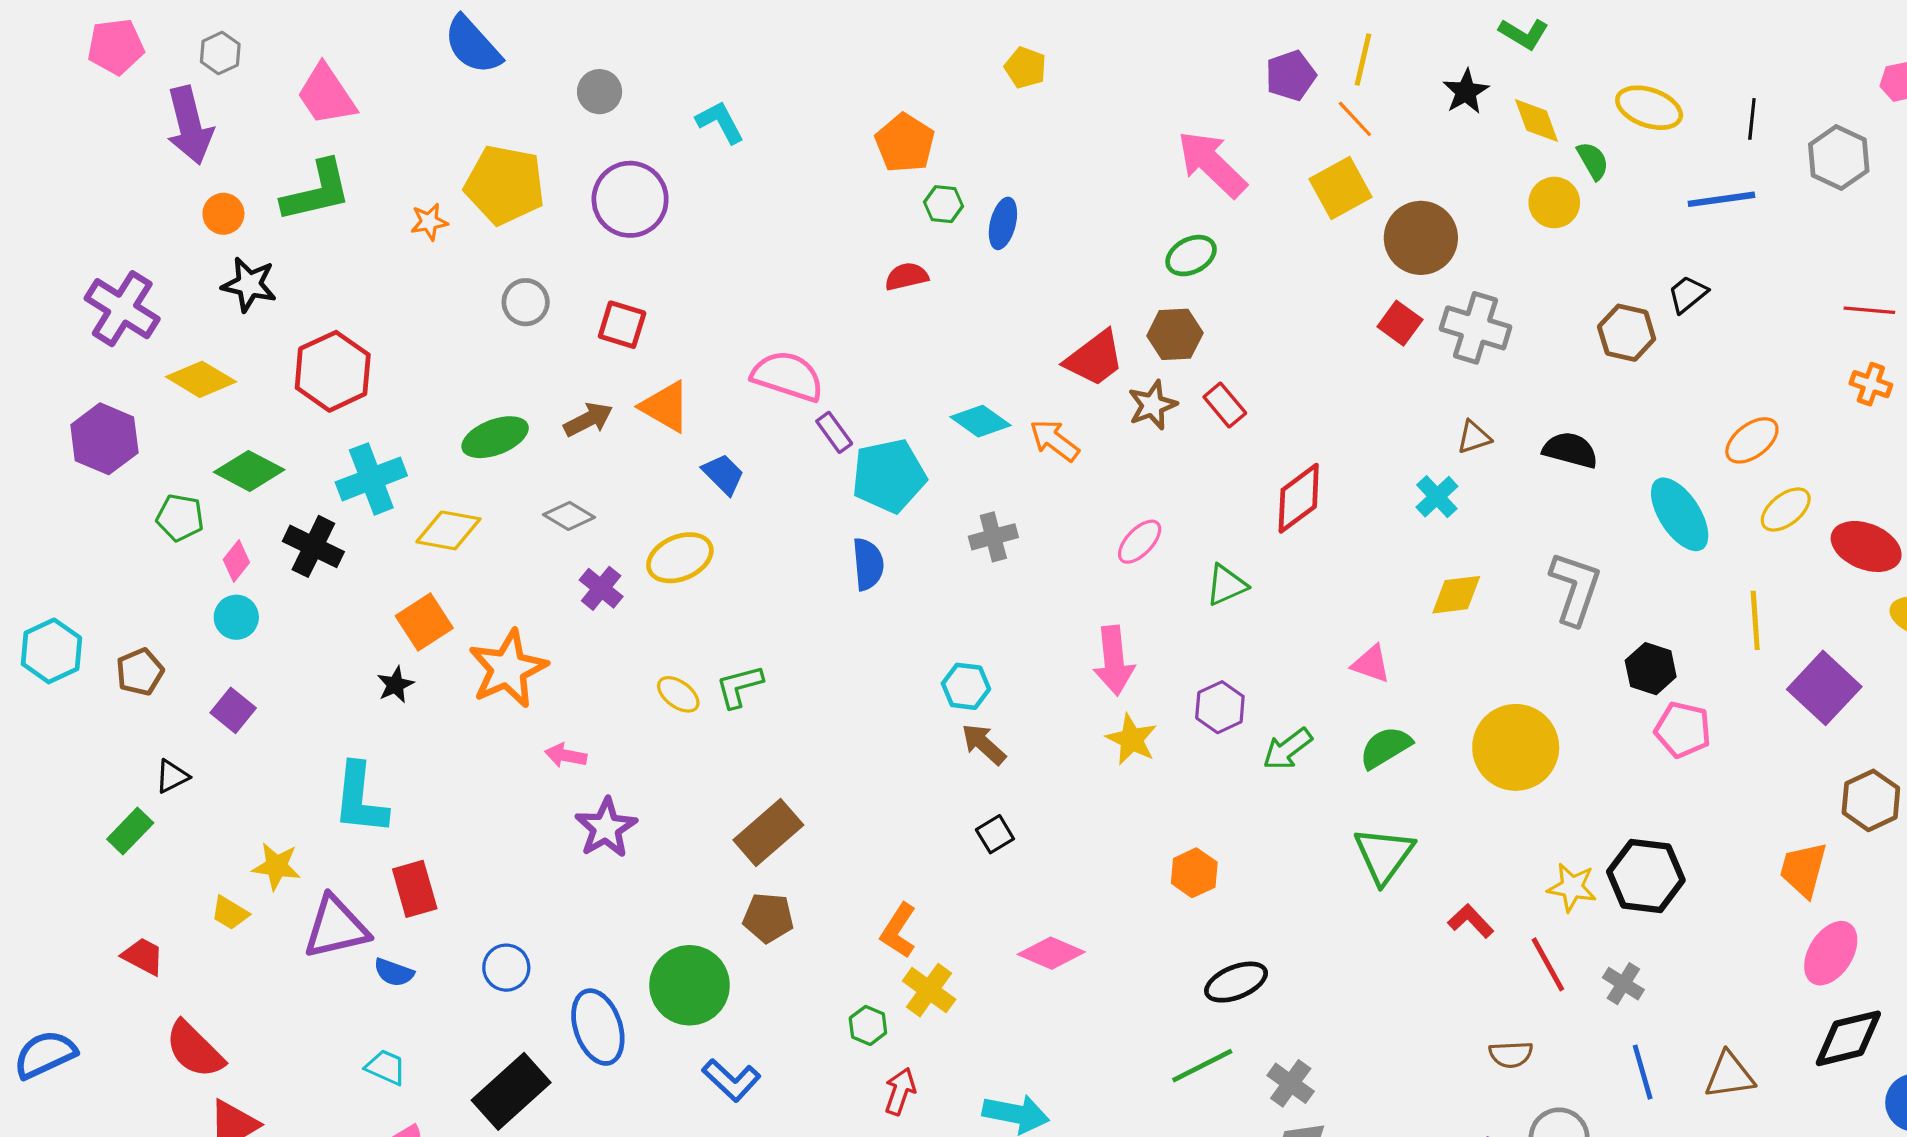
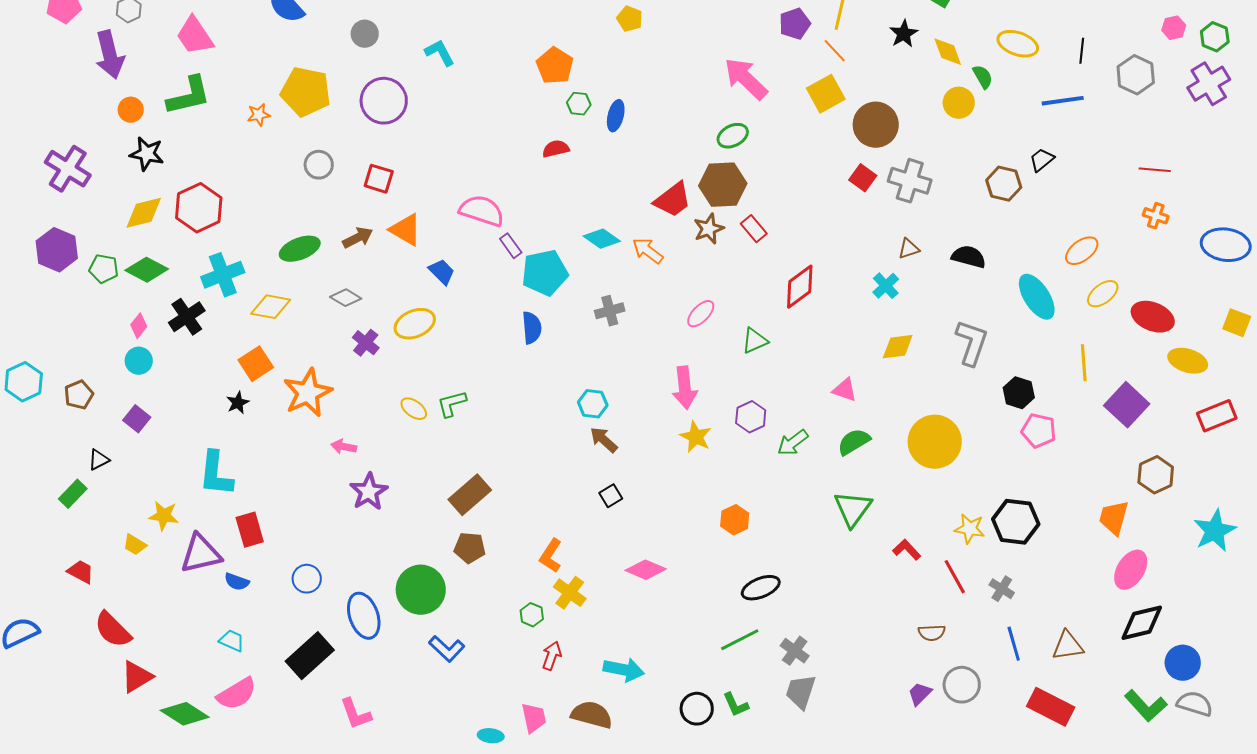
brown hexagon: (1175, 334) -> (723, 185), size x1.4
yellow diamond: (201, 379) -> (144, 213), moved, turned -45
green pentagon: (180, 518) -> (104, 269), moved
black cross: (313, 546) -> (187, 317), turned 30

